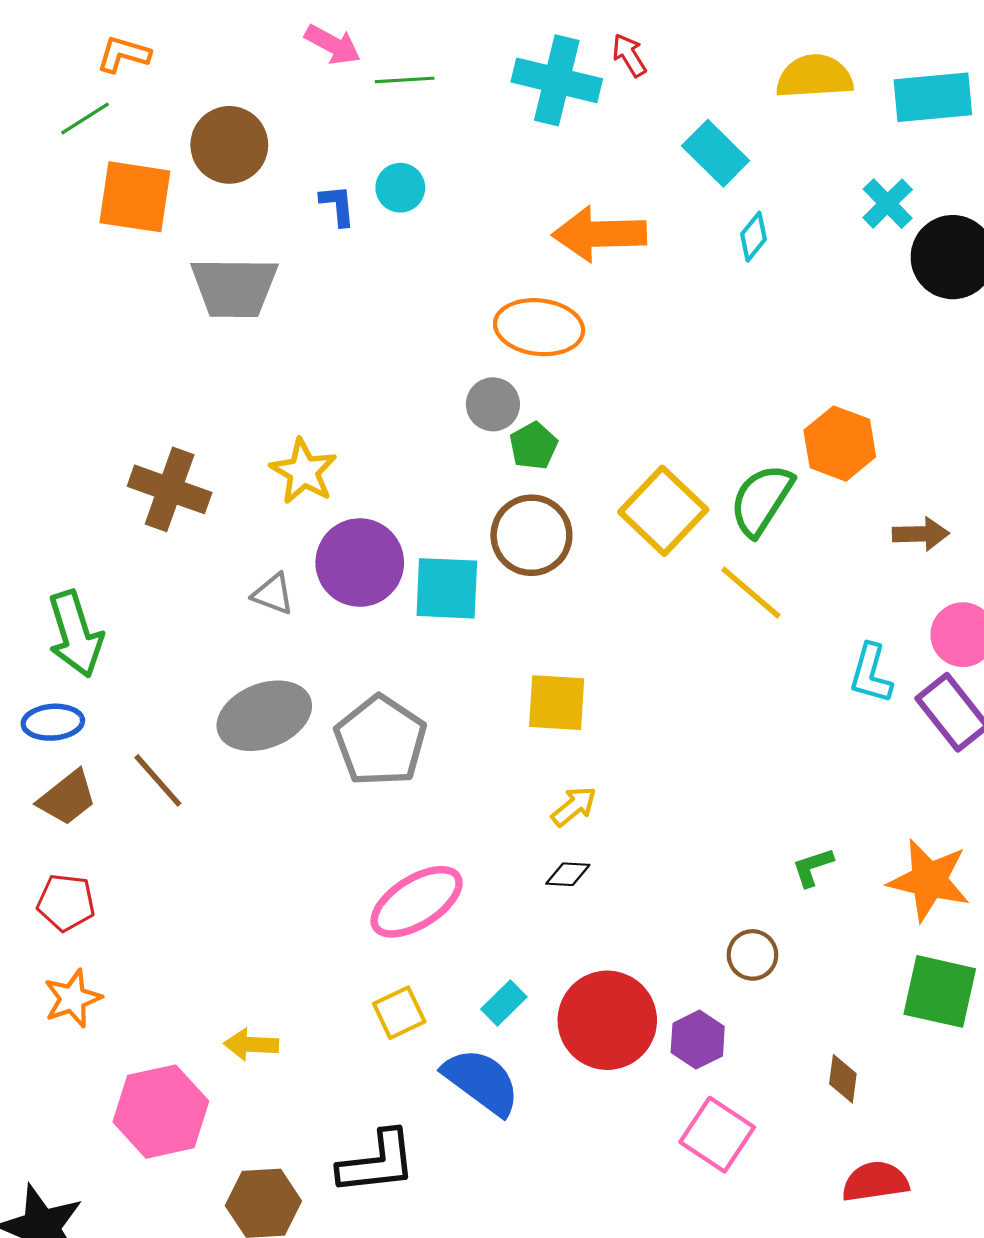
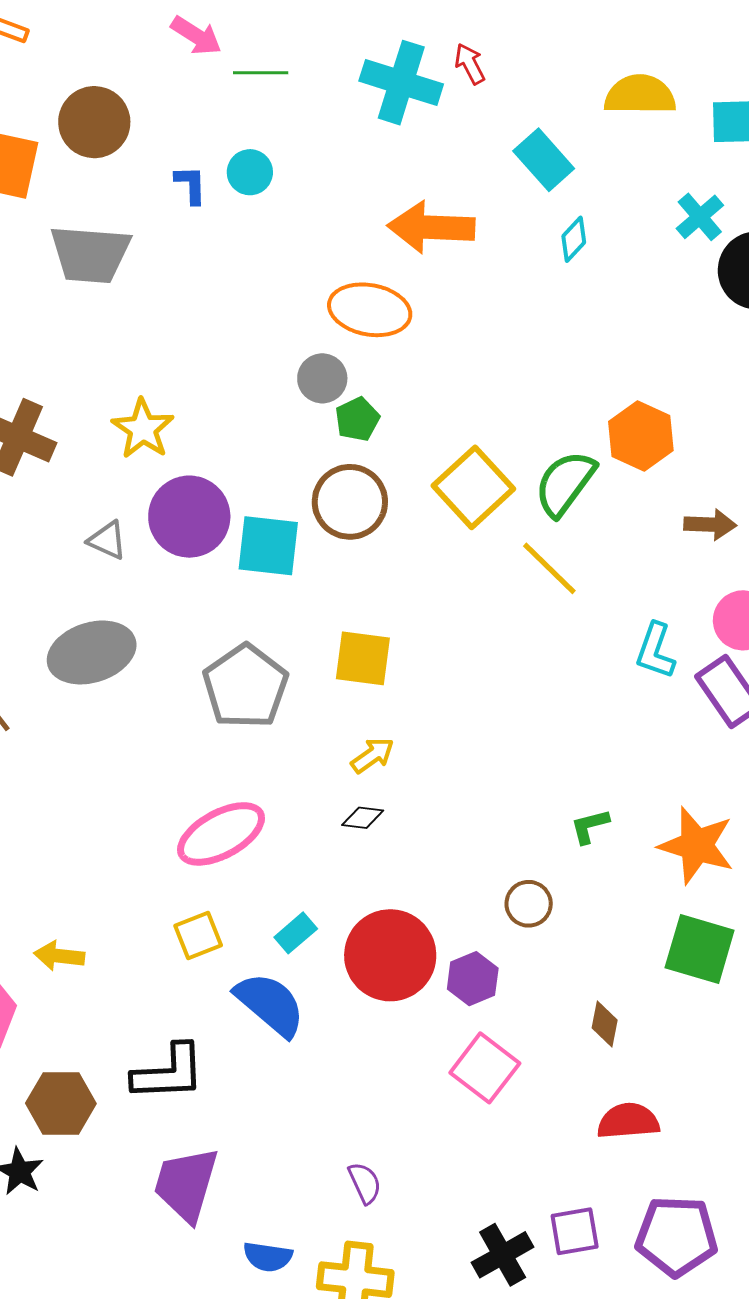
gray pentagon: (380, 741) -> (245, 686), moved

